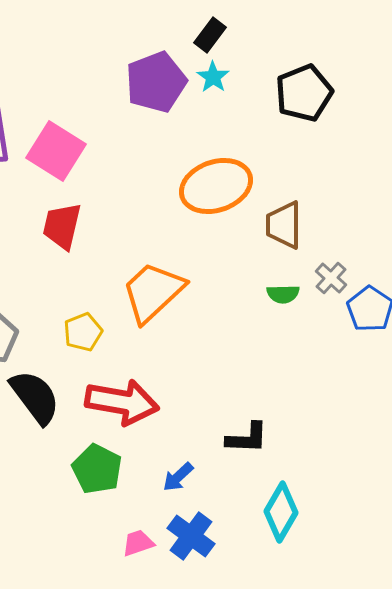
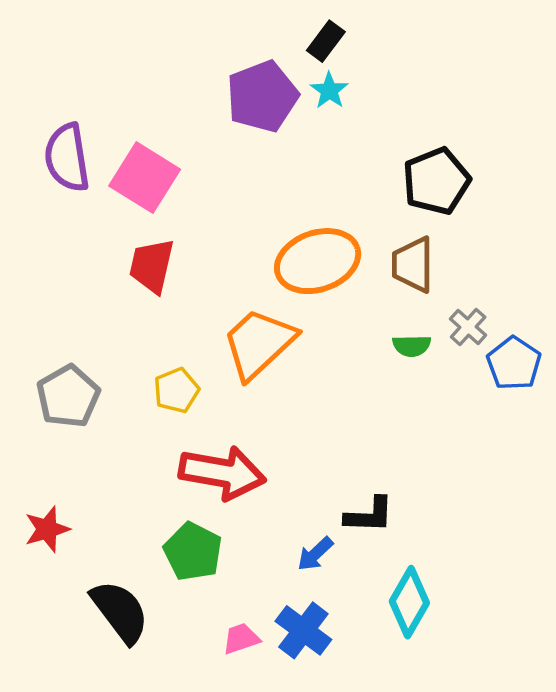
black pentagon: (304, 93) -> (436, 181), moved
orange ellipse: (216, 186) -> (318, 261), moved
black semicircle: (35, 397) -> (120, 612), moved
blue arrow: (178, 477) -> (315, 554), moved

